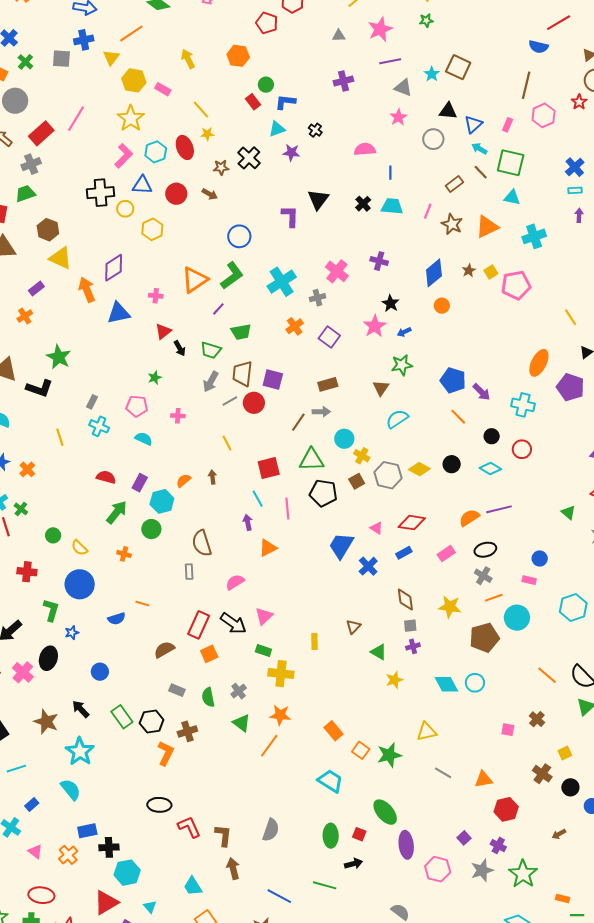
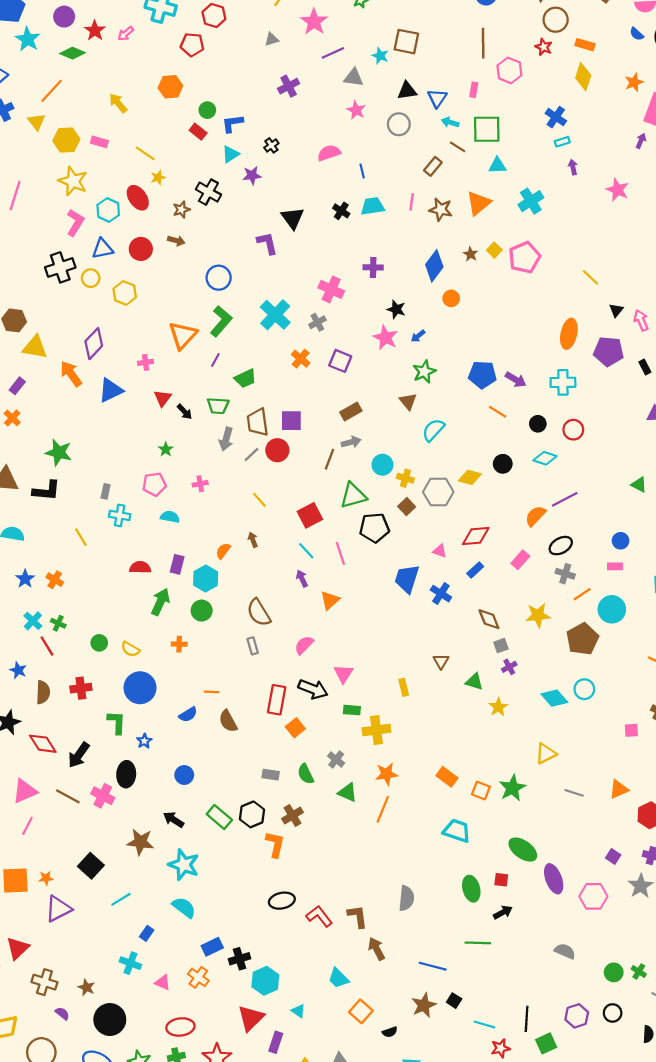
black cross: (315, 130) -> (271, 145), turned 32
brown semicircle: (164, 650) -> (228, 721), moved, turned -75

